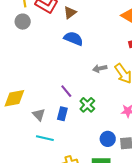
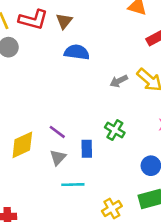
purple line: (66, 91) -> (57, 132), moved
gray triangle: (39, 115) -> (58, 157), turned 40

